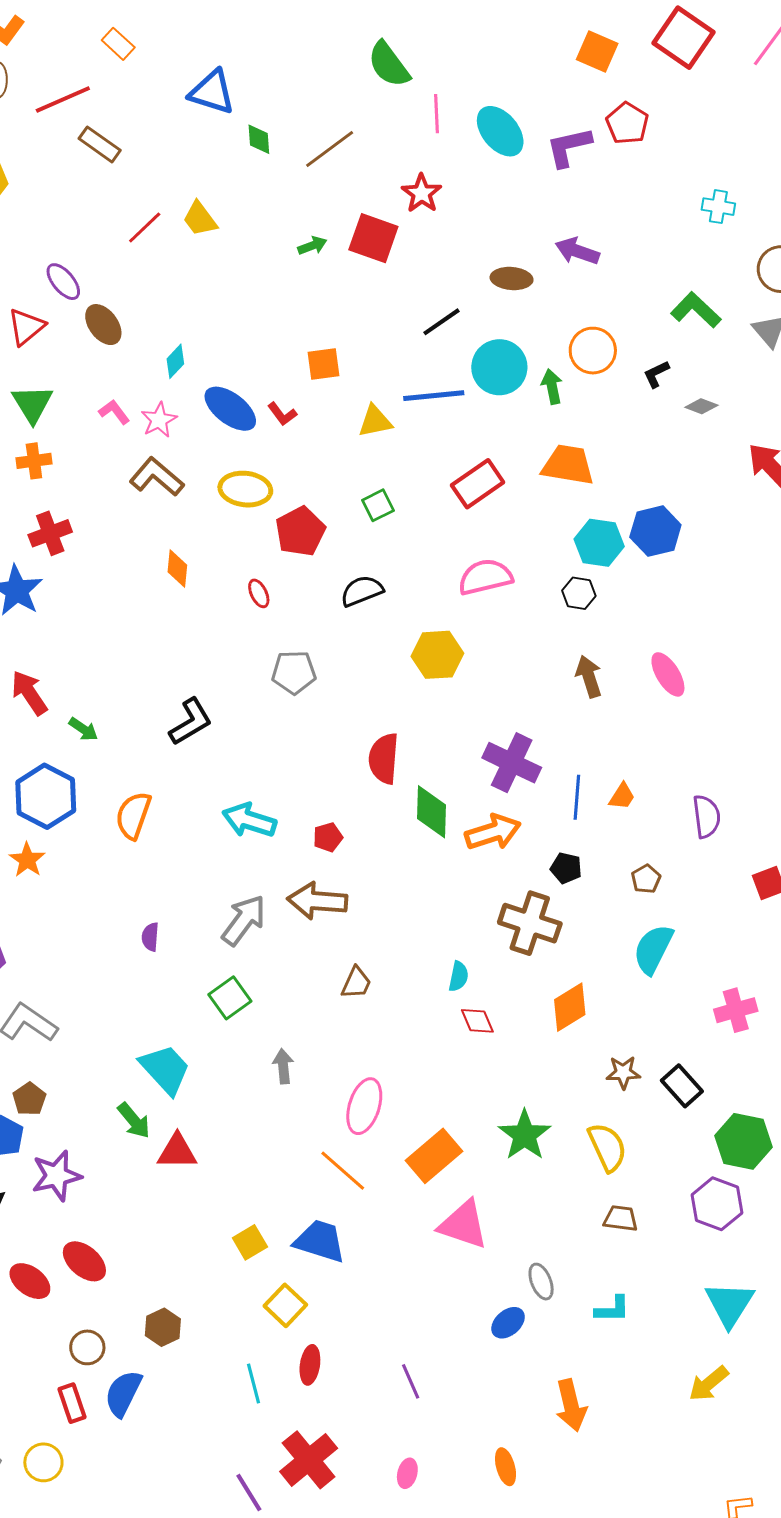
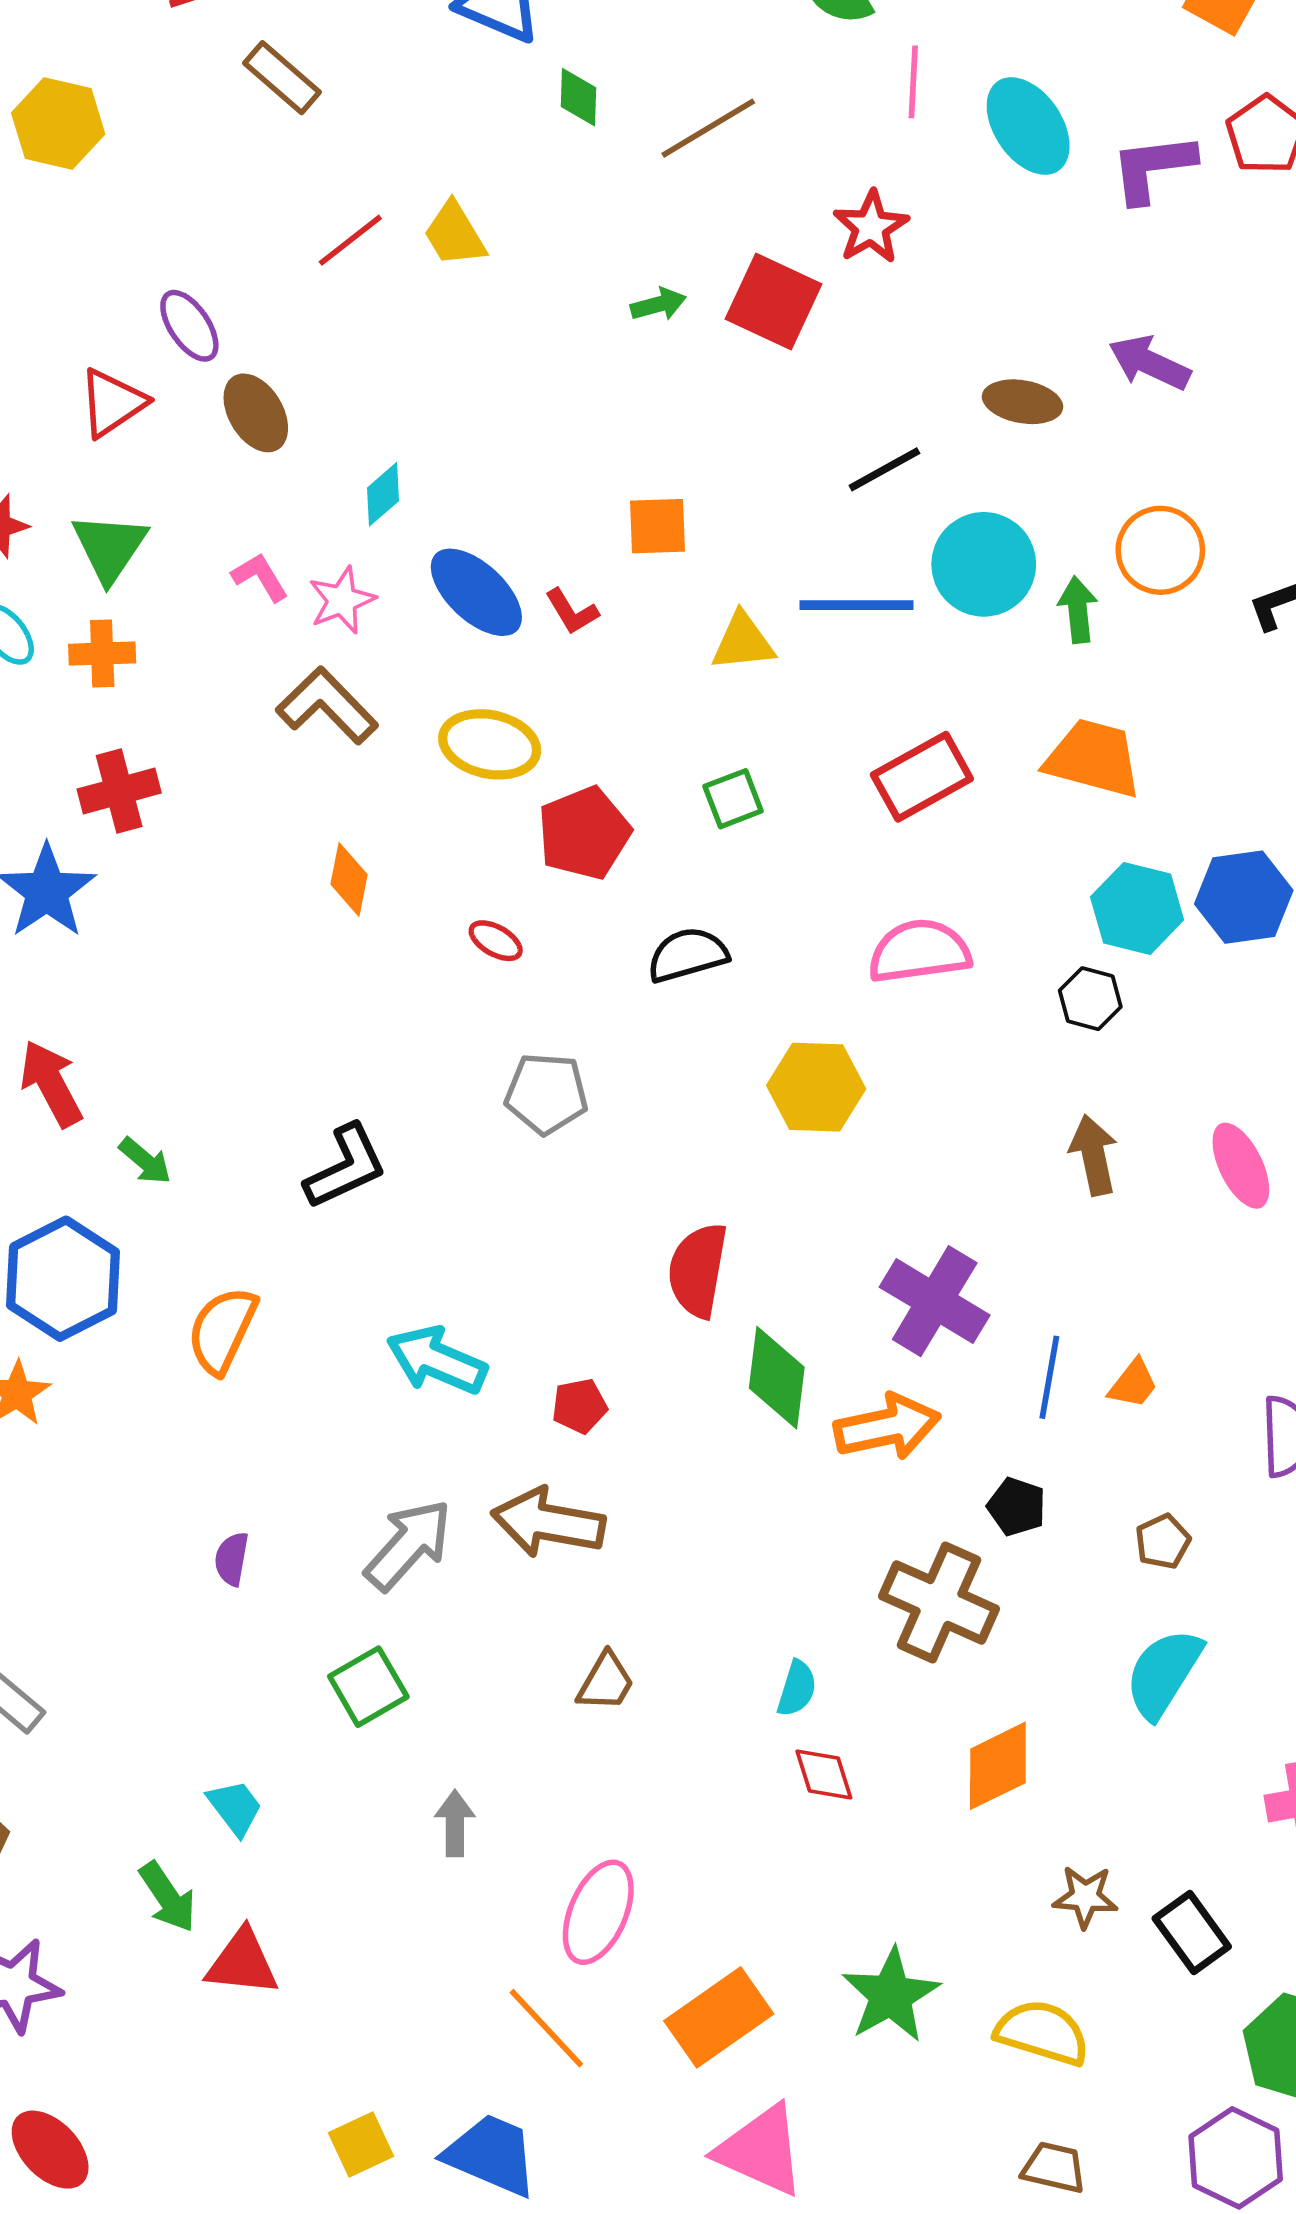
red ellipse: (259, 593) -> (496, 941), turned -40
cyan trapezoid: (165, 1069) -> (235, 1807), size x0.6
yellow semicircle: (607, 1147) -> (1042, 2033), turned -54

